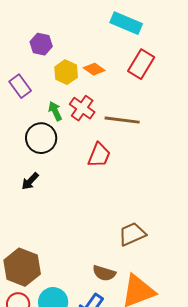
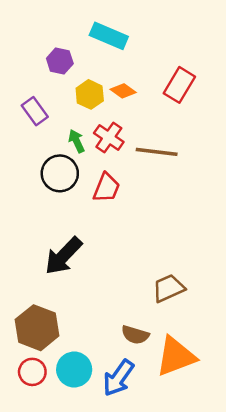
cyan rectangle: (126, 23) -> (109, 36), moved
red trapezoid: (99, 155) -> (106, 188), moved
black arrow: (30, 181) -> (63, 256), moved, size x1.8

